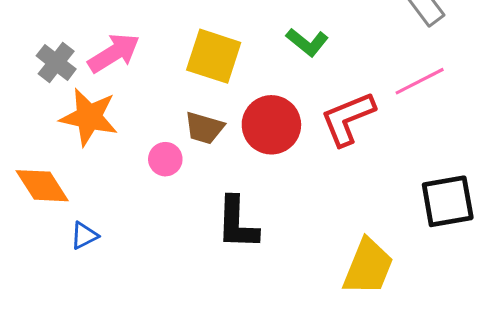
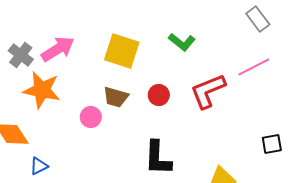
red circle: (271, 125) -> (159, 95), size x0.6
black square: (448, 201) -> (272, 144), size x0.6
black L-shape: (237, 223) -> (158, 158), moved

